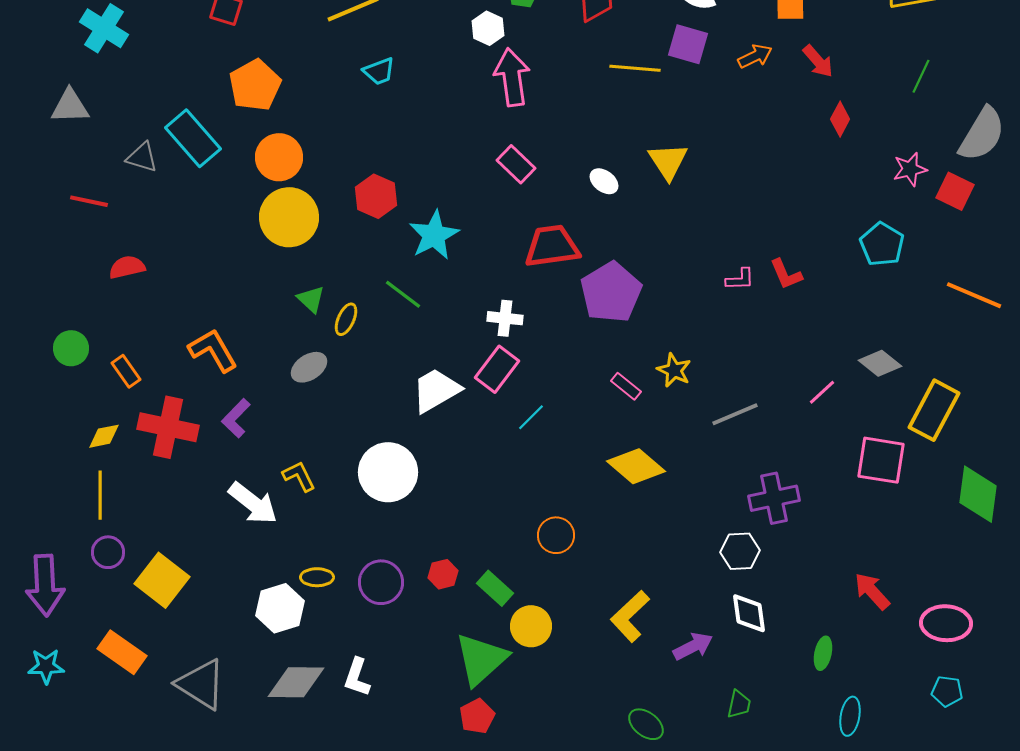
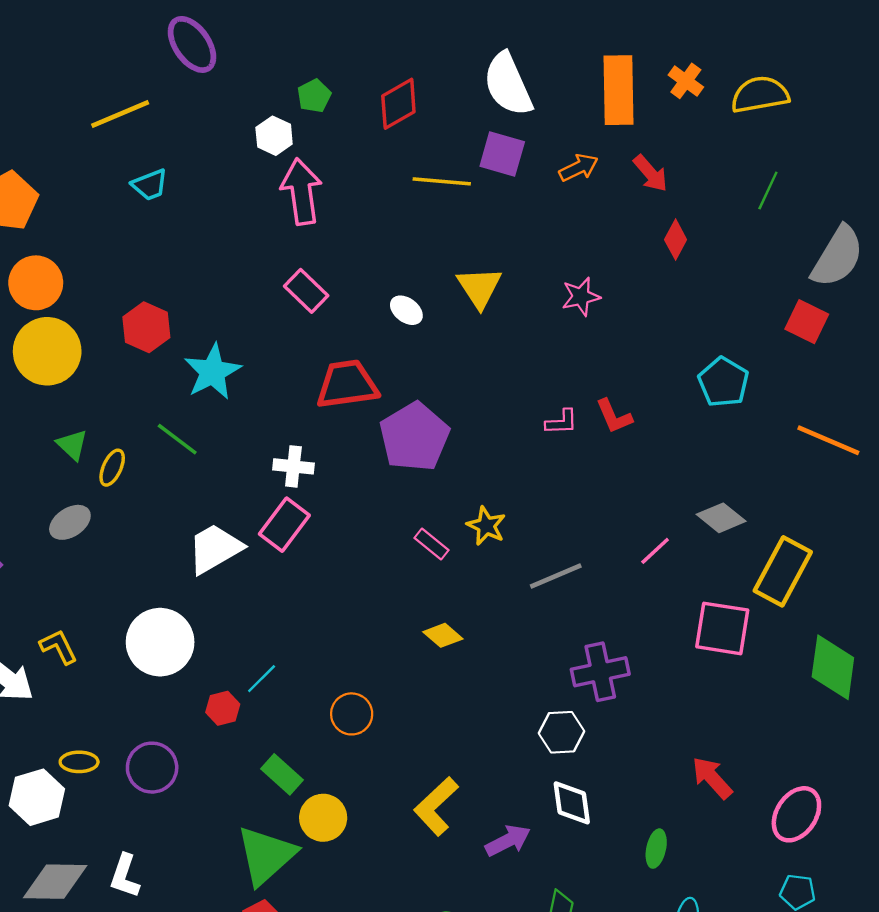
pink star: (910, 169) -> (581, 297), moved
cyan line: (531, 417) -> (262, 679), moved
yellow diamond: (636, 466) -> (443, 635), size x0.6
red hexagon: (443, 574) -> (223, 708), moved
pink ellipse: (946, 623) -> (796, 814), turned -60

